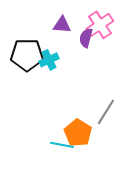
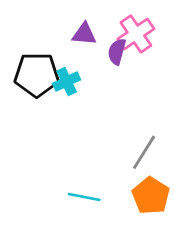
orange pentagon: (78, 133) -> (151, 196), moved

